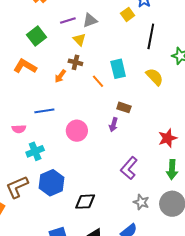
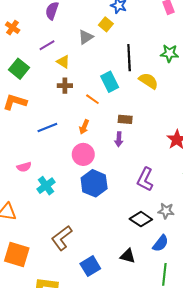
gray triangle: (90, 20) -> (86, 37), moved
black line: (151, 36) -> (129, 58), moved
orange arrow: (60, 76) -> (84, 127), moved
blue line: (44, 111) -> (47, 127), moved
blue hexagon: (52, 183) -> (94, 183), moved
brown L-shape: (17, 187) -> (62, 238), moved
black diamond: (85, 202) -> (141, 219), moved, turned 50

